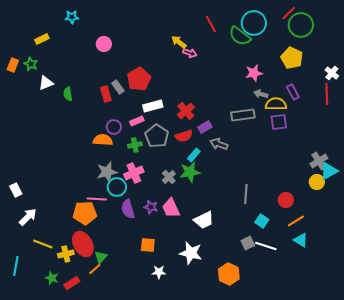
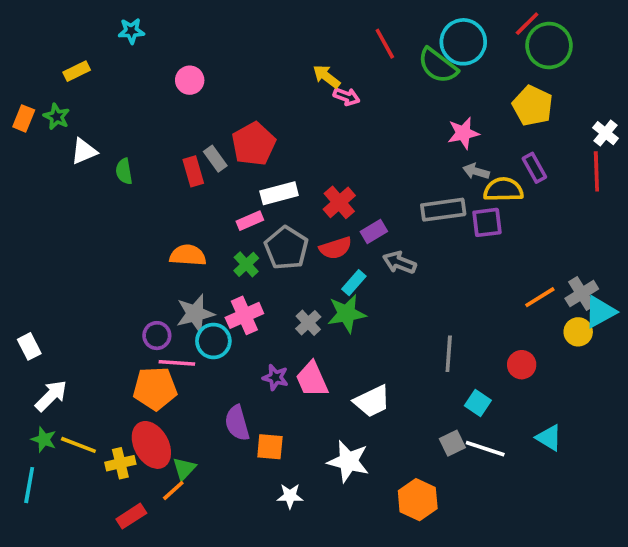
purple square: (279, 122) -> (487, 222), moved
purple circle: (114, 127) -> (157, 336), moved
green cross: (135, 145) -> (246, 264), turned -32
purple semicircle: (128, 209) -> (237, 423), moved
orange line: (296, 221) -> (540, 297), moved
green star: (52, 278) -> (44, 439), moved

